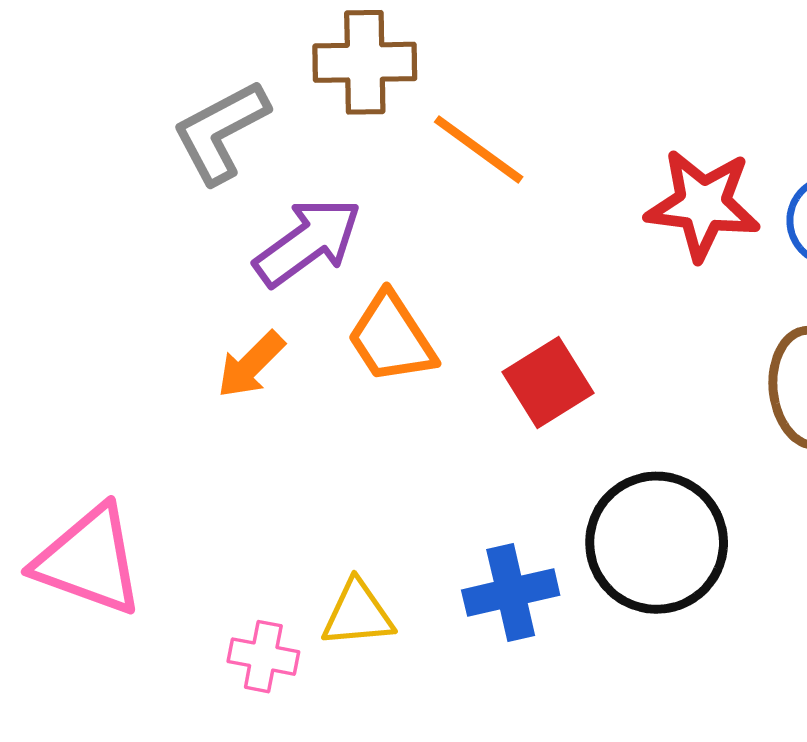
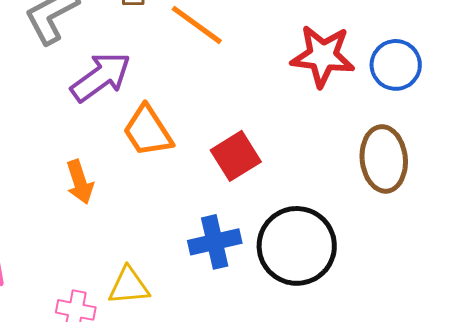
orange arrow: (251, 365) -> (80, 182), moved, turned -63
blue cross: (511, 593) -> (215, 242), moved

